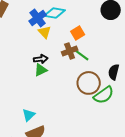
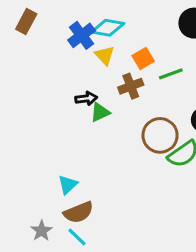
yellow triangle: (45, 32) -> (105, 55), moved
green line: (82, 55) -> (171, 74), moved, turned -56
green triangle: (41, 70) -> (100, 112), moved

